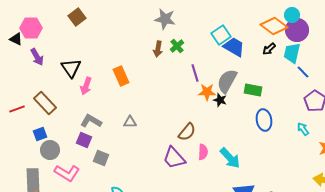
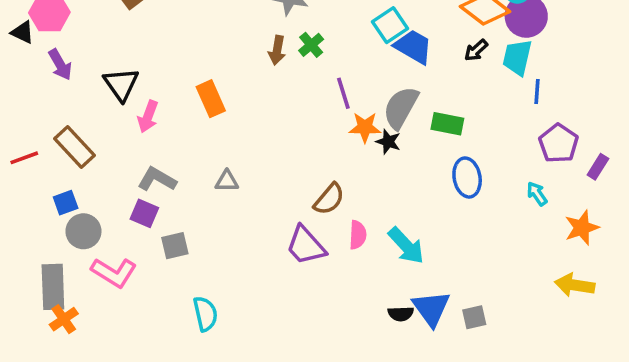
blue line: (303, 72) -> (537, 91), turned 48
gray square: (101, 158) -> (175, 246), turned -35

